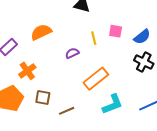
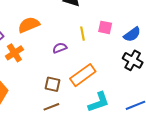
orange cross: (27, 71) -> (14, 53), moved
brown square: (43, 98) -> (52, 84), moved

